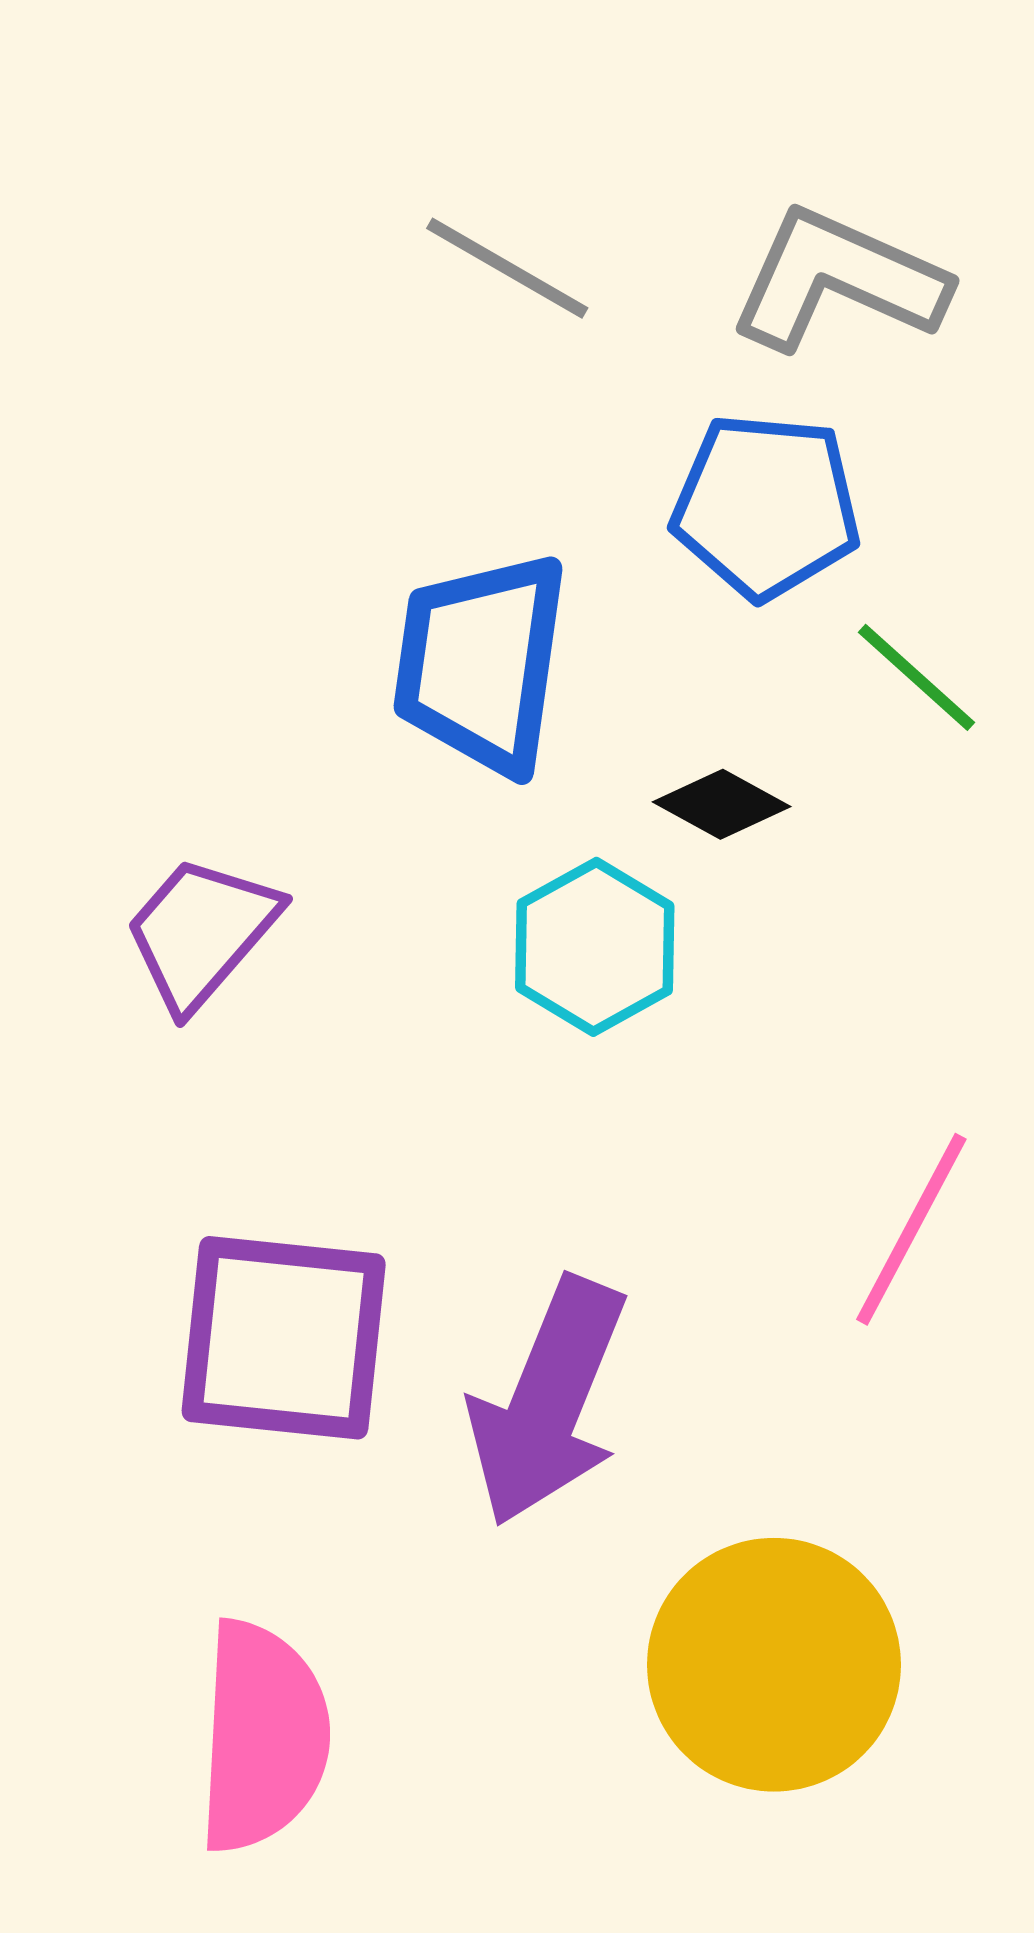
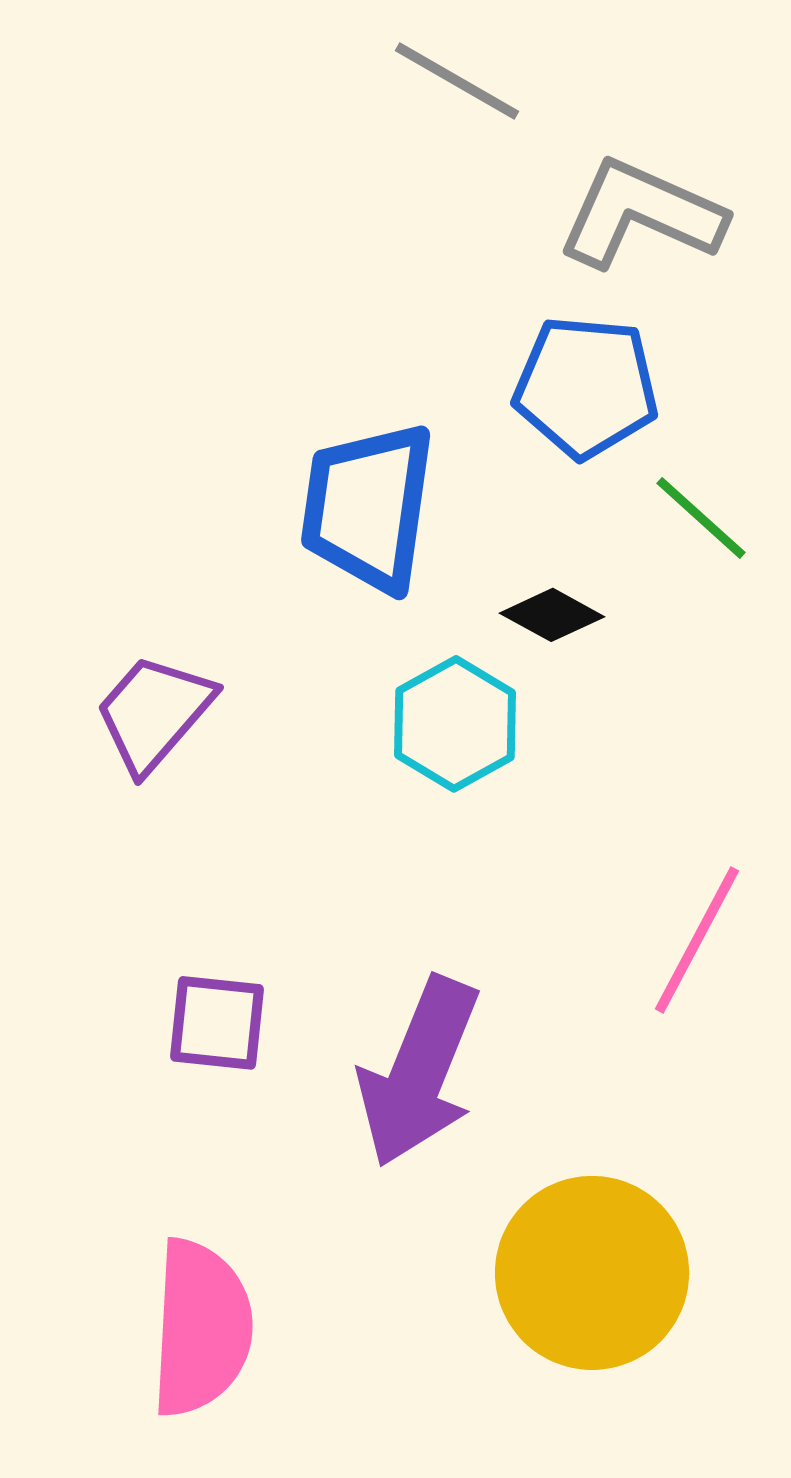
gray line: (507, 268) -> (457, 81), moved
purple square: (284, 1338) -> (217, 1023), size x0.6

